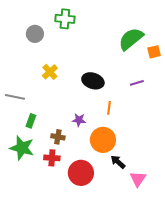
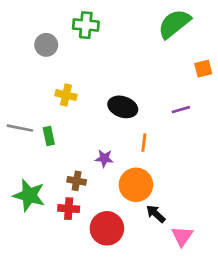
green semicircle: (131, 39) -> (174, 24), moved
yellow cross: (50, 72) -> (66, 95), turned -35
green rectangle: (31, 121) -> (49, 136), moved, turned -32

